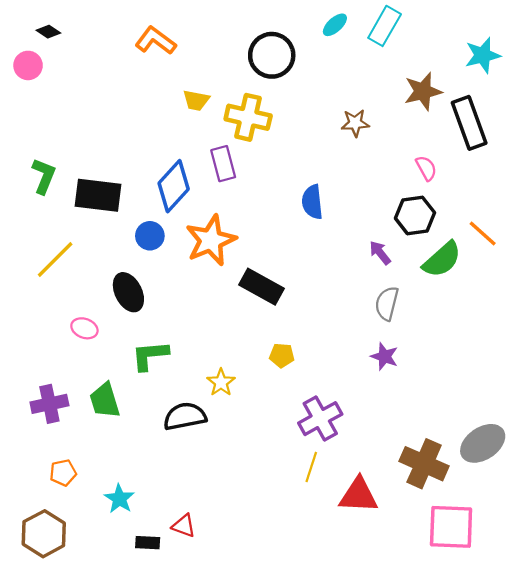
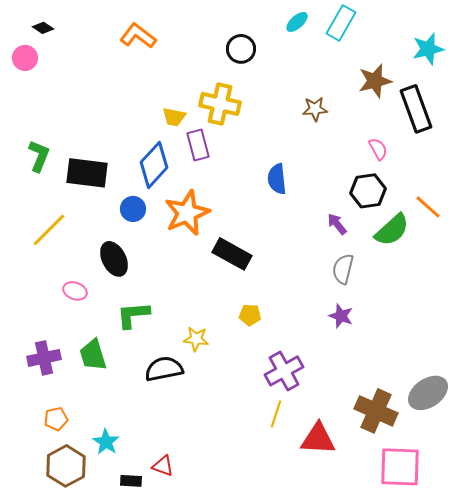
black circle: (272, 55) -> (241, 49), size x0.7
yellow trapezoid: (196, 100) -> (174, 117), moved
yellow star: (221, 382) -> (196, 339), turned -30
brown hexagon: (44, 534) -> (66, 466), moved

